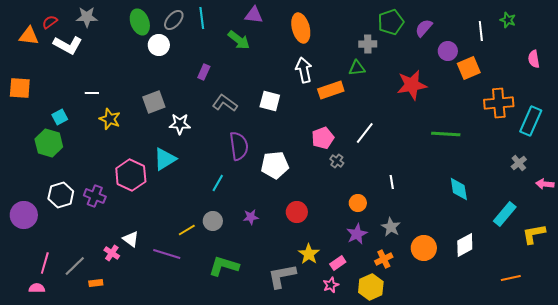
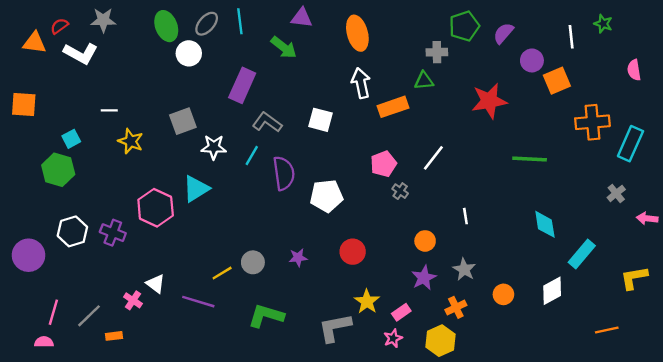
purple rectangle: (204, 72) -> (242, 85), size x1.8
cyan line: (218, 183) -> (252, 155), moved
cyan rectangle: (505, 214) -> (582, 254), moved
orange circle: (424, 248) -> (503, 294), size x0.7

